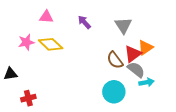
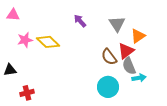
pink triangle: (46, 17) -> (13, 15), moved
orange triangle: (146, 47) -> (138, 36), moved
gray semicircle: (136, 70) -> (129, 66), turned -150

